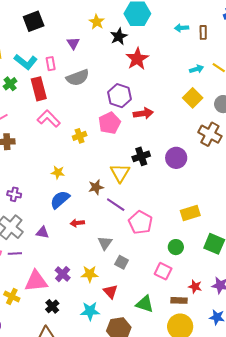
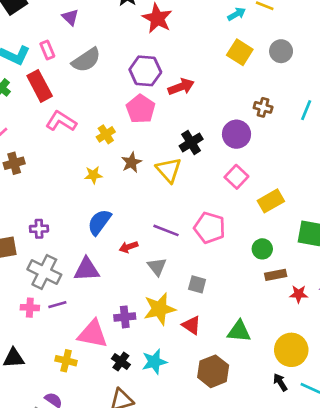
brown cross: (210, 134) -> (263, 107), moved, size x0.6
yellow star: (58, 172) -> (93, 175), moved
brown star: (96, 187) -> (131, 162), moved
purple line: (116, 205) -> (166, 230), moved
purple triangle: (43, 232) -> (87, 269), size x1.5
gray triangle: (105, 243) -> (157, 267), moved
pink square: (163, 271) -> (236, 177), moved, turned 30
purple cross: (63, 274) -> (125, 317), turned -35
yellow star: (90, 274) -> (159, 309), size x1.4
pink triangle: (36, 281) -> (93, 334), turned 30
brown rectangle: (179, 300) -> (276, 275), moved
cyan star: (90, 311) -> (154, 362), moved

